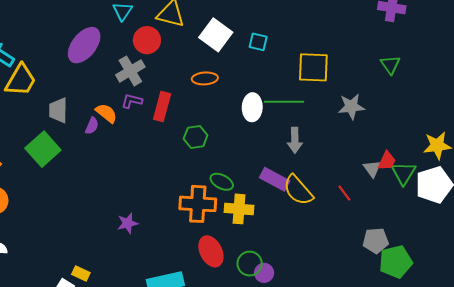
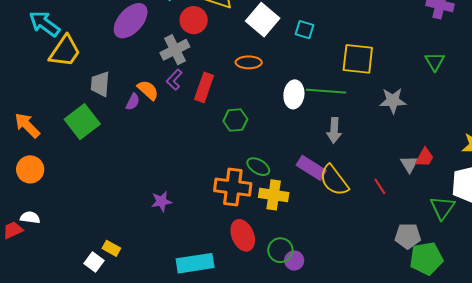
purple L-shape: (132, 101) -> (174, 80), turned -65
green triangle: (403, 173) -> (442, 208), moved

